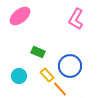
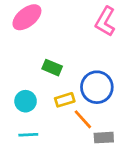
yellow rectangle: (47, 75) -> (65, 100), turned -64

